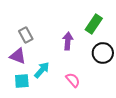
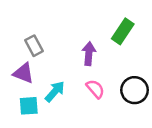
black circle: (103, 53) -> (135, 90), moved
pink semicircle: (73, 80) -> (95, 89), moved

